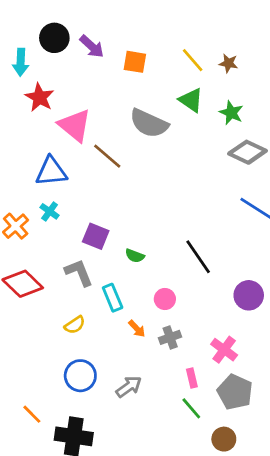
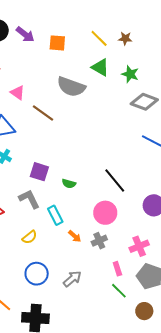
pink triangle: (75, 125) -> (18, 93), size x0.6
pink circle: (165, 299) -> (105, 213), moved, size x1.5
pink cross: (224, 350) -> (139, 246), turned 36

